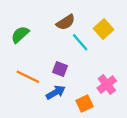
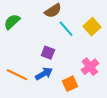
yellow square: (103, 29) -> (92, 27), moved
orange line: (28, 77) -> (17, 75), moved

